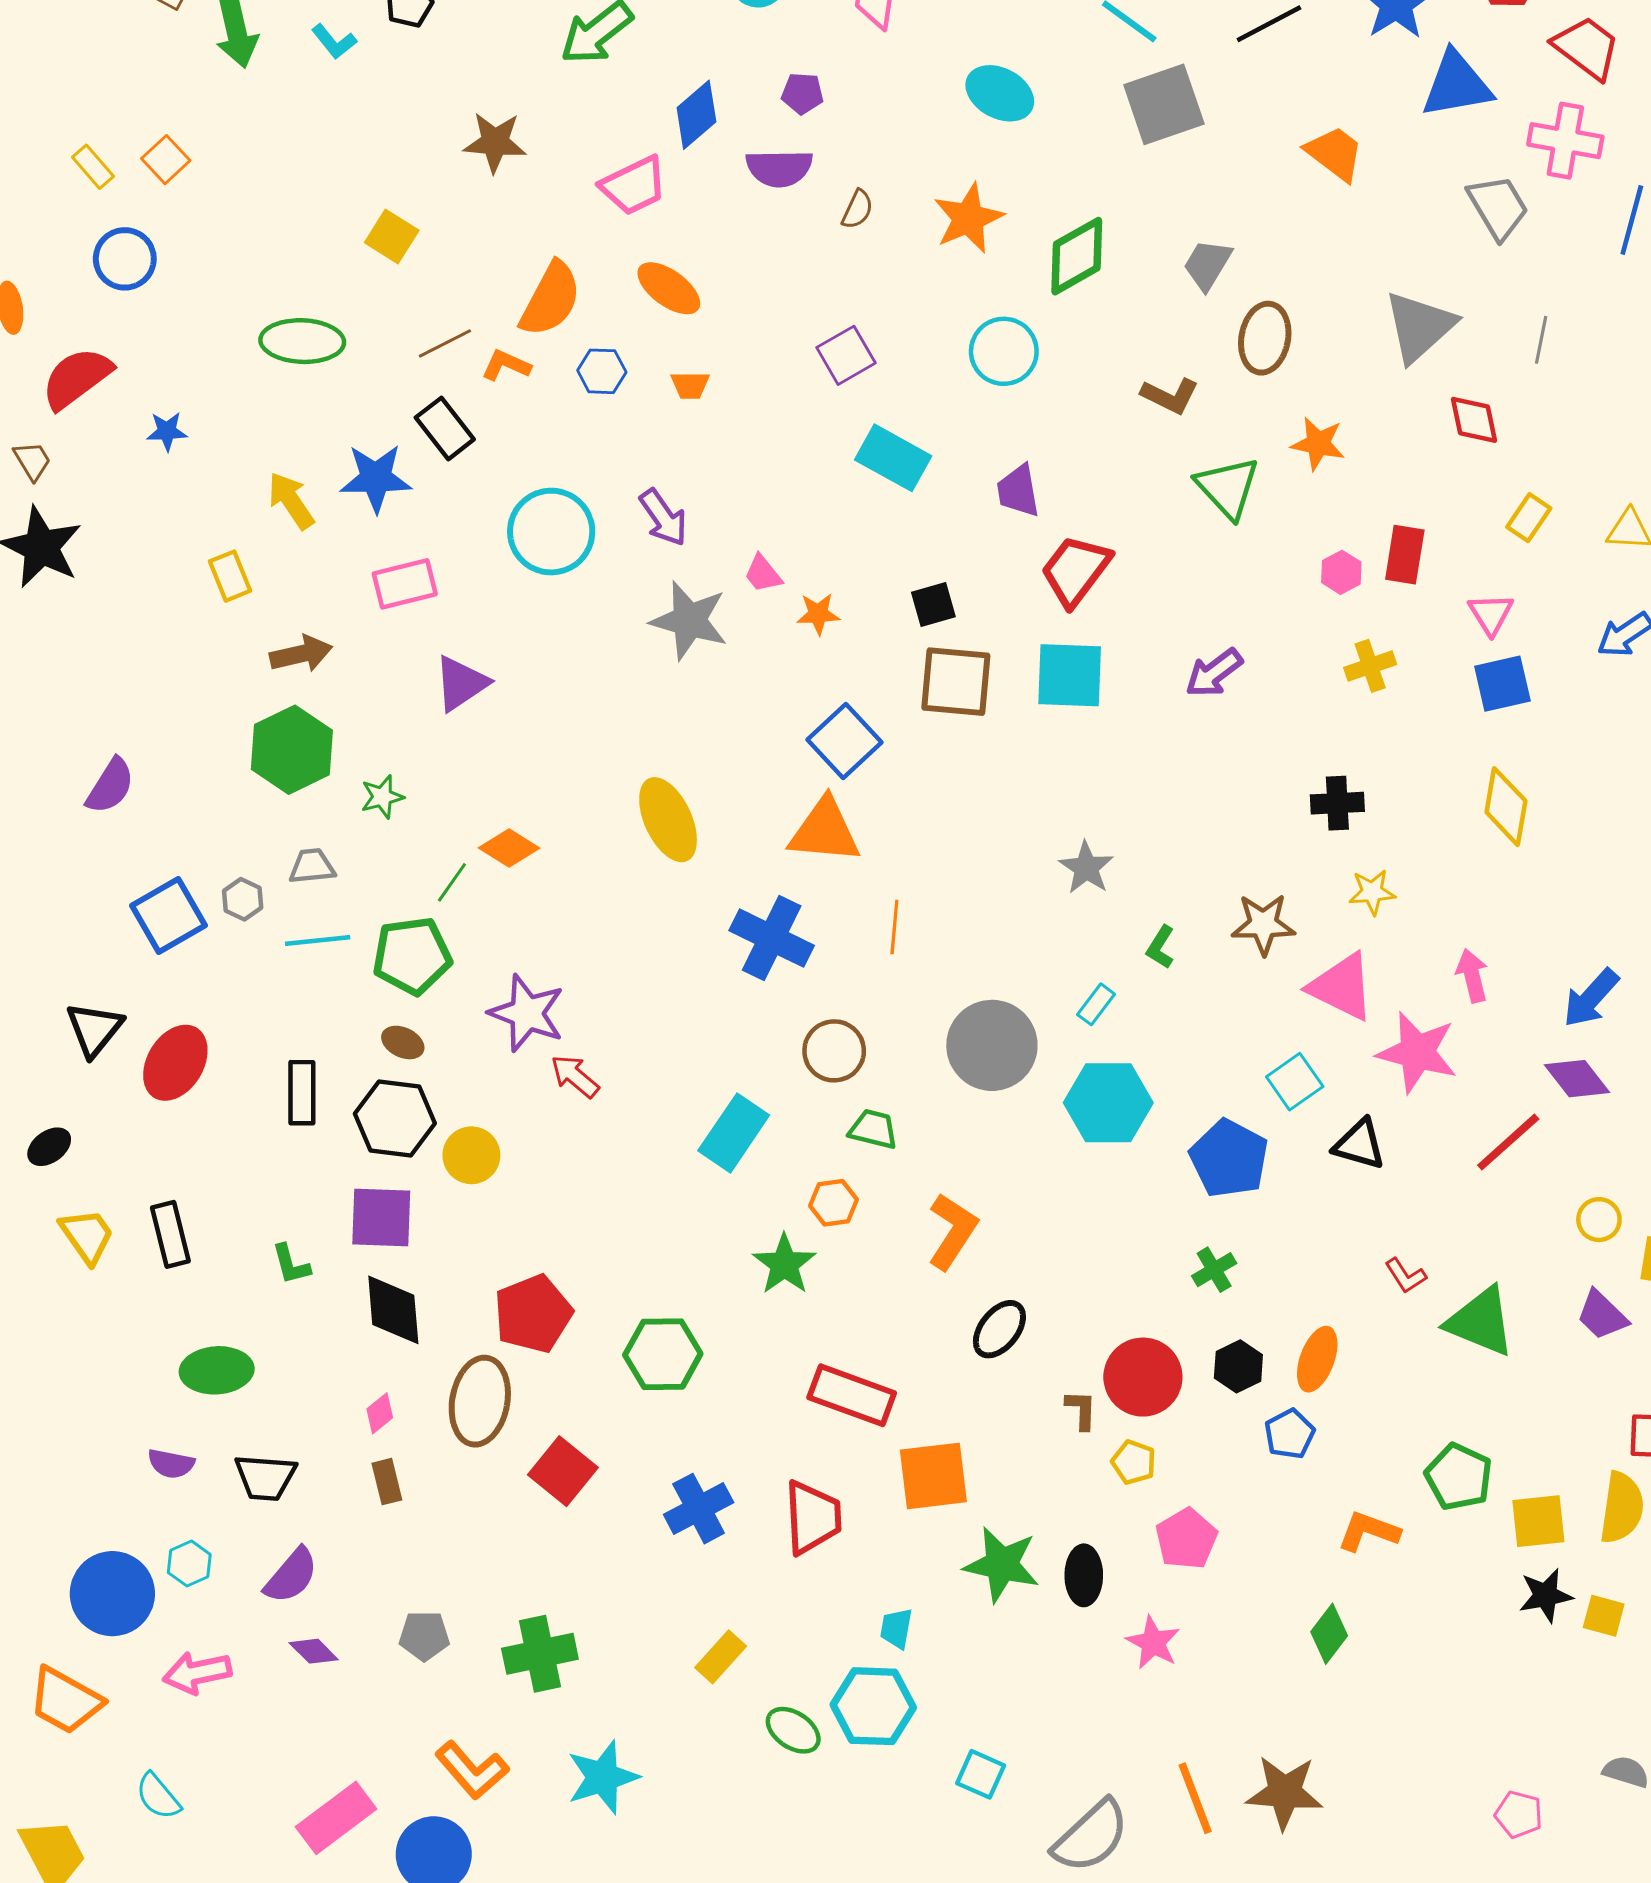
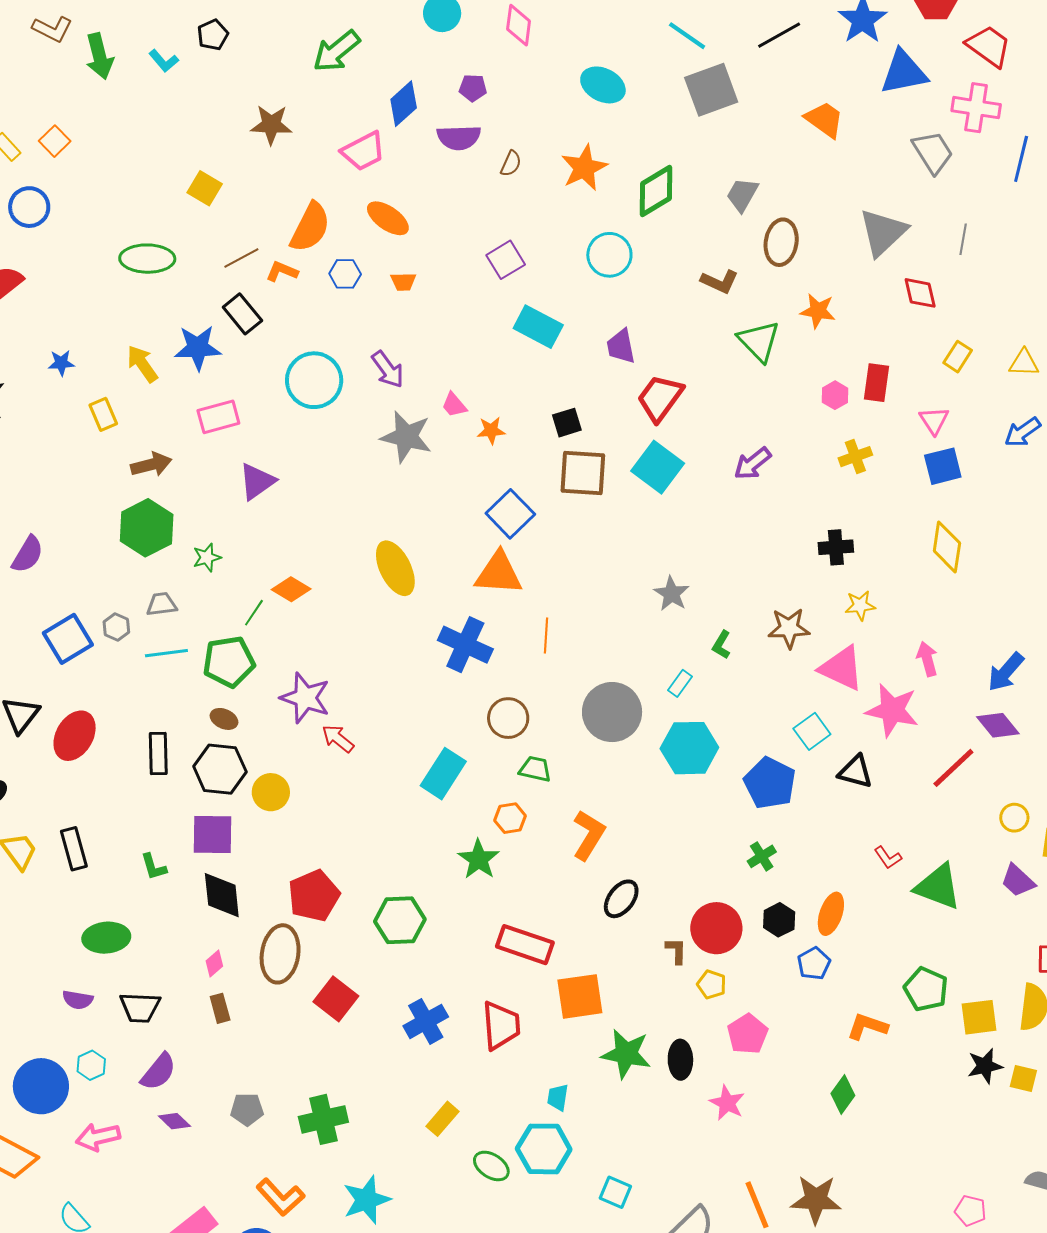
blue star: (167, 431) -> (61, 363), moved
cyan square: (1070, 675) -> (658, 467), turned 36

